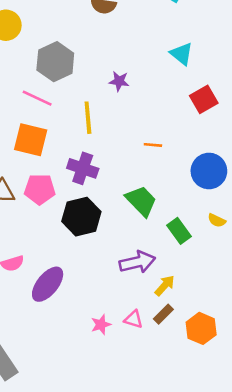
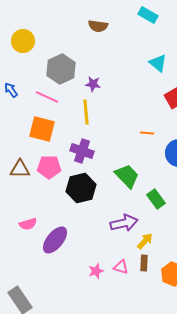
purple star: (119, 81) -> (93, 84), moved
orange line: (153, 145) -> (147, 133), moved
brown rectangle: (163, 314) -> (144, 263), turned -42

